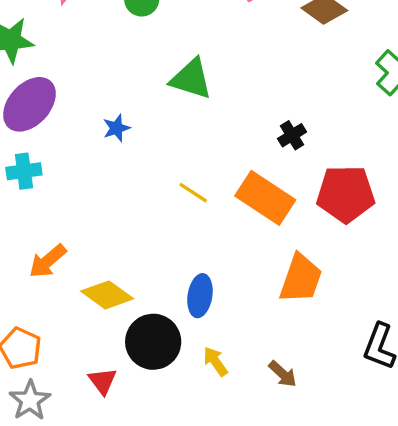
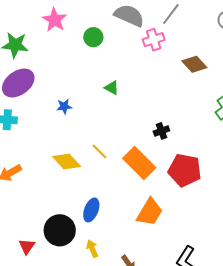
green triangle: (191, 79) -> (112, 88), size x0.6
yellow diamond: (107, 295) -> (67, 162), moved

